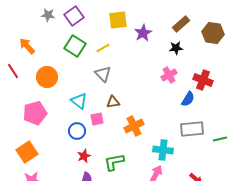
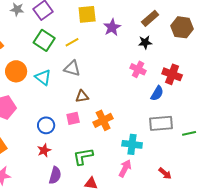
gray triangle: (103, 74) -> (72, 68), turned -30
pink cross: (169, 75) -> (138, 69), turned -35
cyan triangle: (79, 101) -> (43, 77), moved
pink square: (97, 119) -> (73, 118), moved
red star: (84, 156) -> (44, 150), moved

